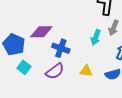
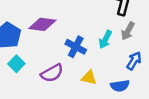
blue cross: (61, 48) -> (76, 47), moved

